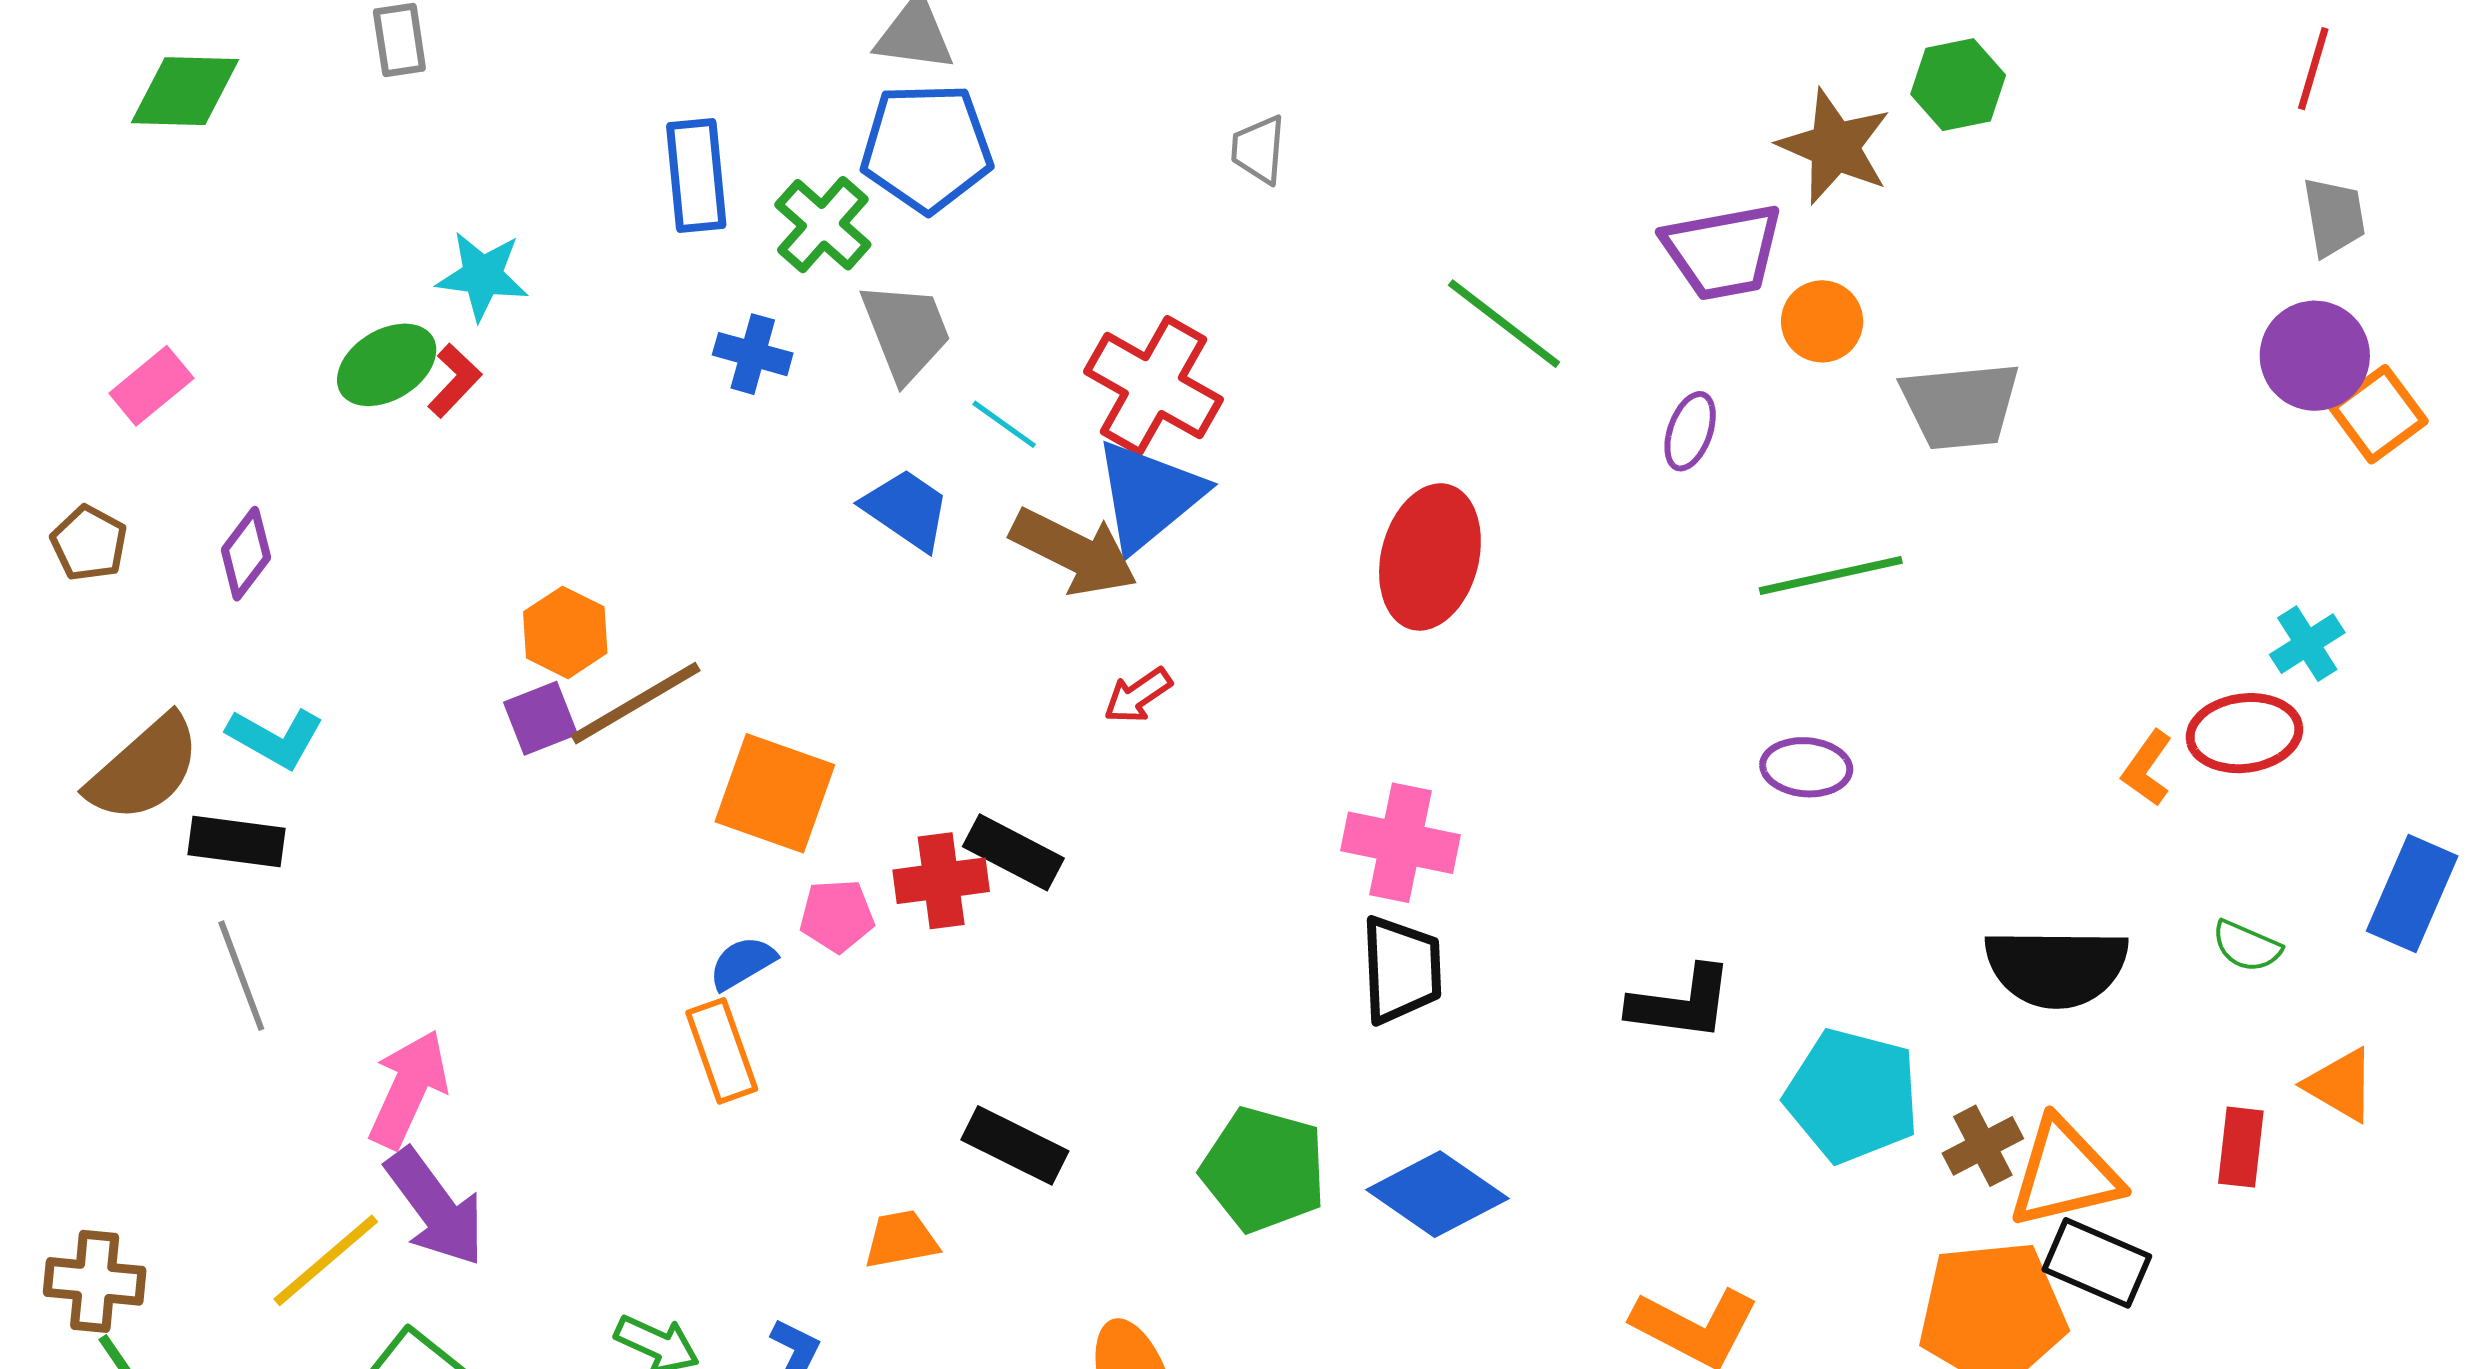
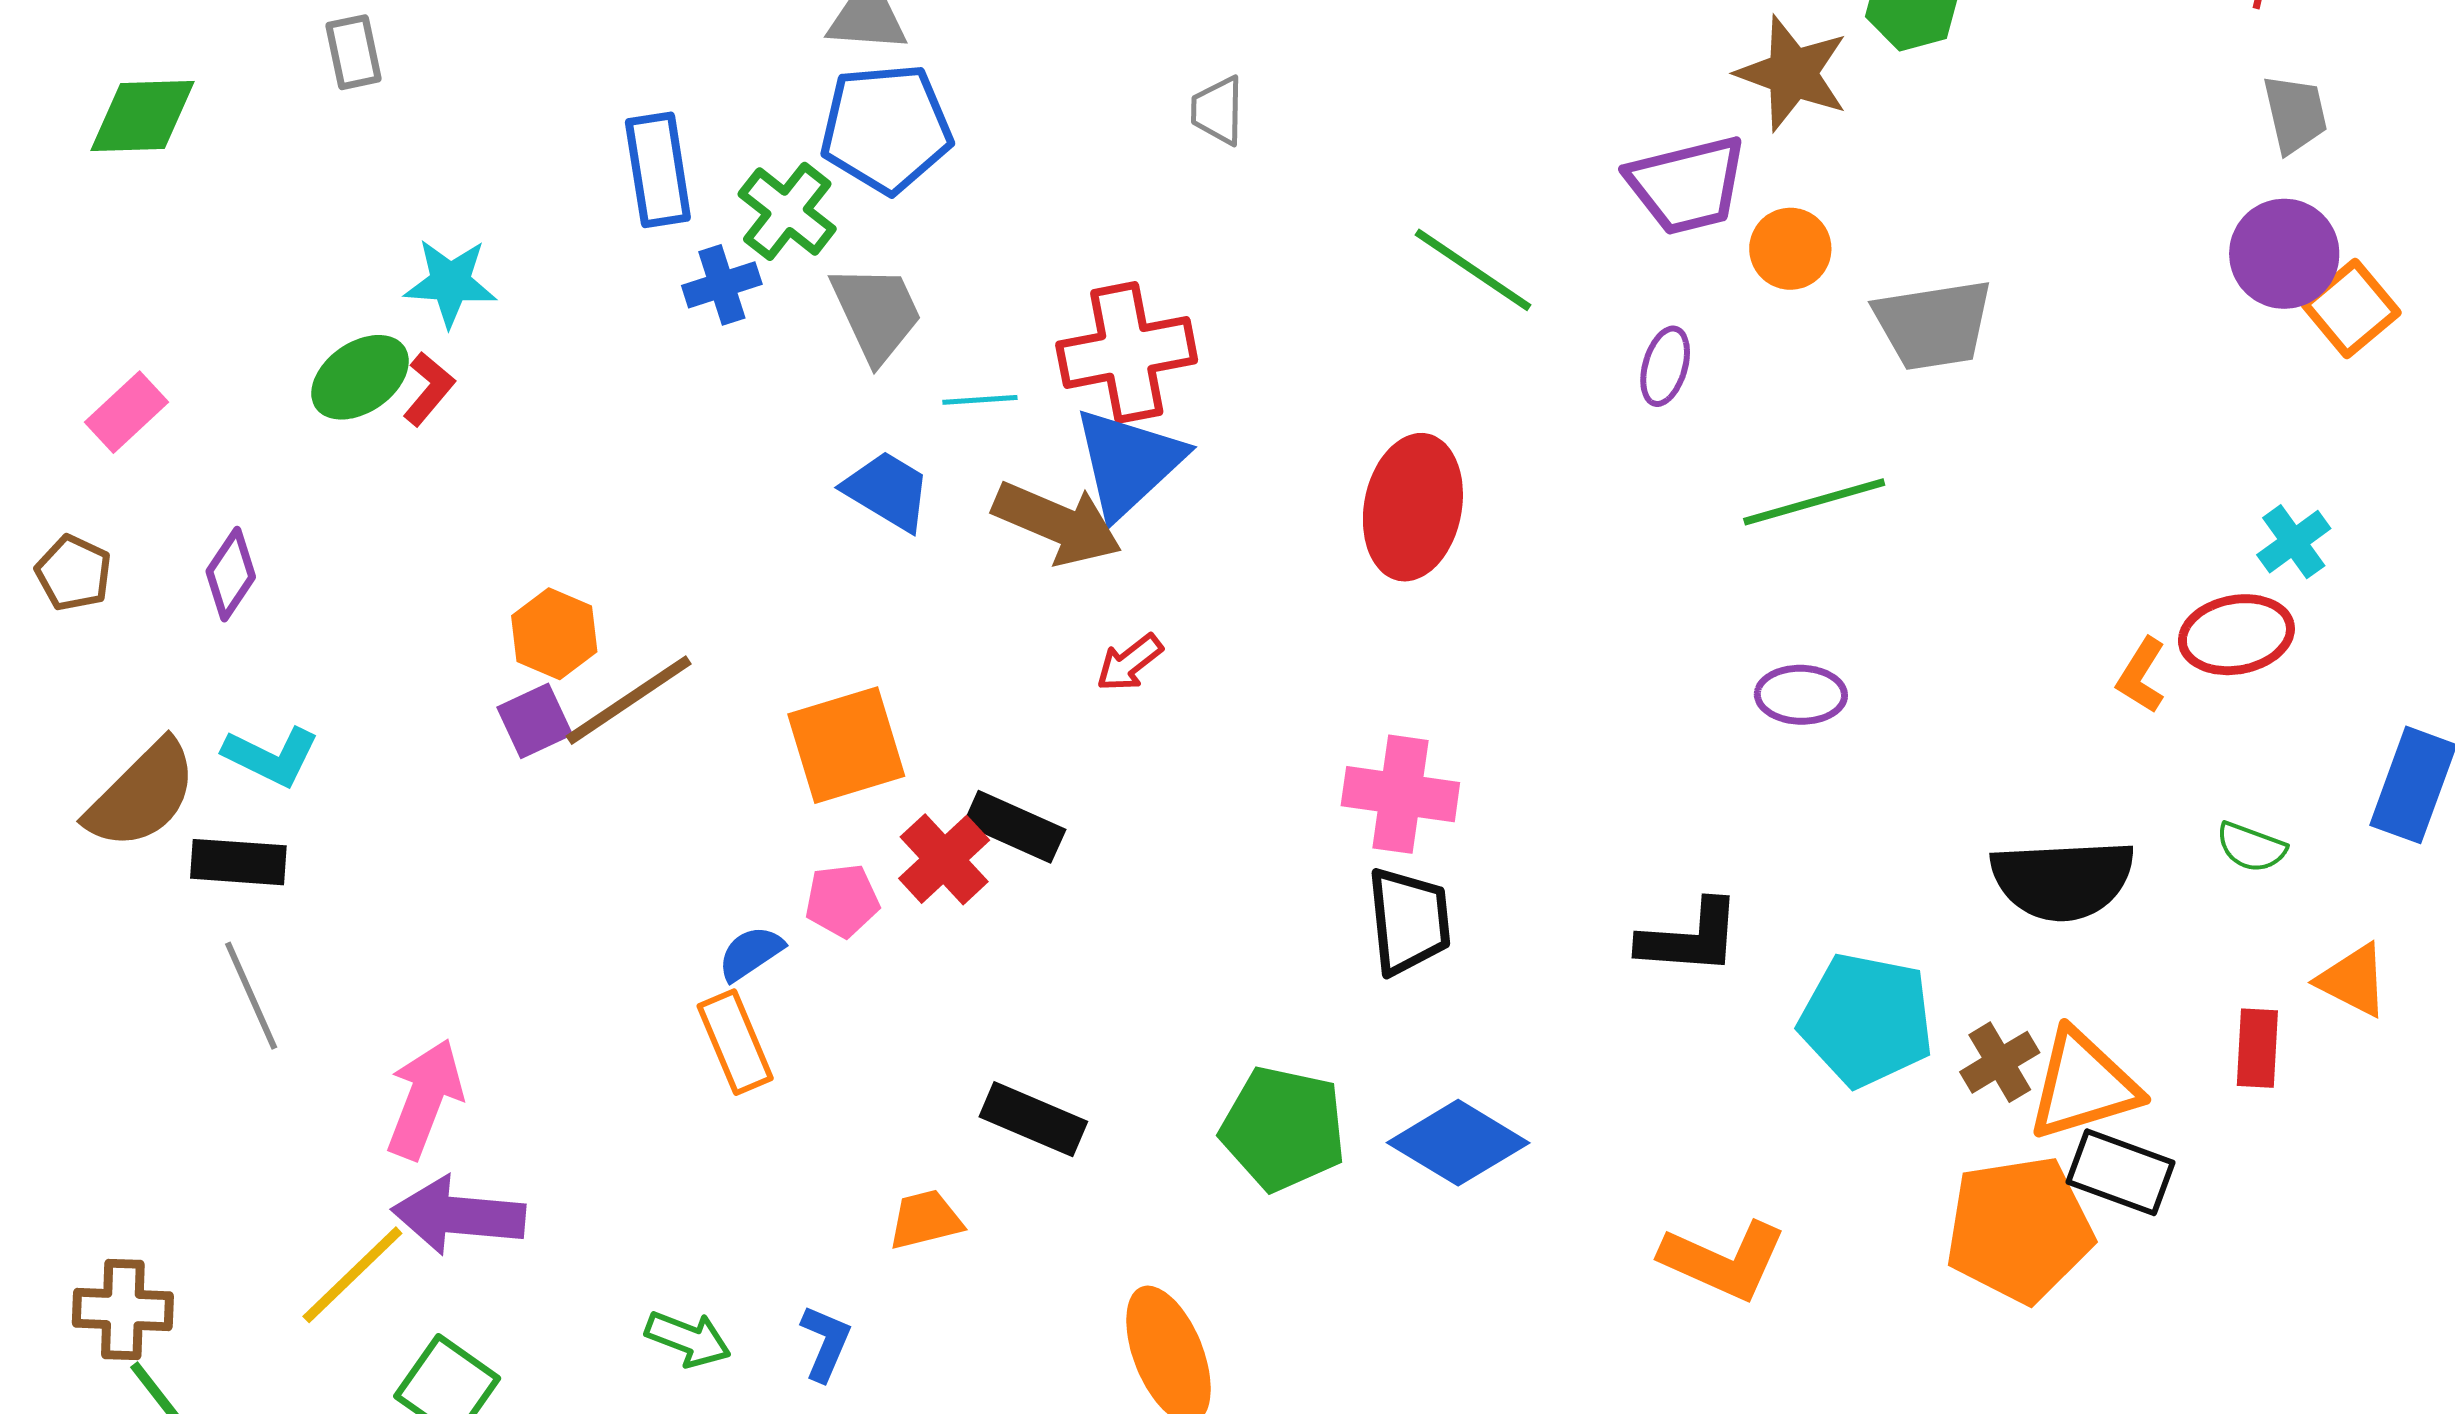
blue cross: (753, 354) -> (722, 285), moved, turned -30
red cross: (1153, 386) -> (1127, 352), turned -37
cyan line: (1004, 424) -> (980, 400), turned -36
orange square: (775, 793) -> (846, 745), moved, turned -33
red cross: (941, 881) -> (944, 859), turned -32
purple arrow: (435, 1207) -> (459, 1215), turned 135

